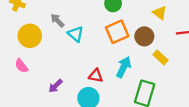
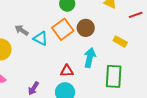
orange square: (117, 32) -> (63, 29), moved
brown circle: (144, 36) -> (86, 28), moved

